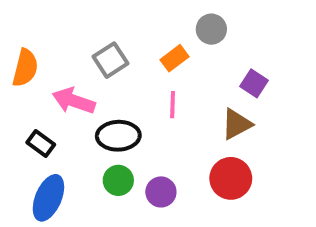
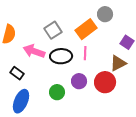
orange rectangle: (175, 58) -> (86, 29), size x1.5
black ellipse: (118, 136) -> (61, 56), moved
red circle: (231, 178) -> (105, 82), moved
purple circle: (161, 192) -> (79, 81), moved

